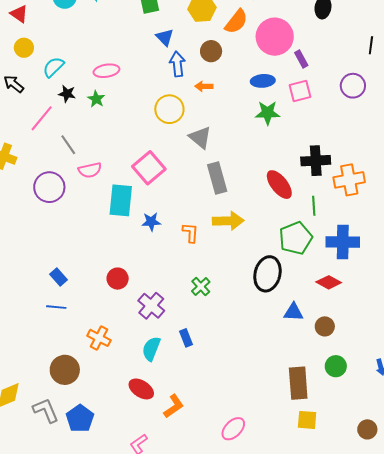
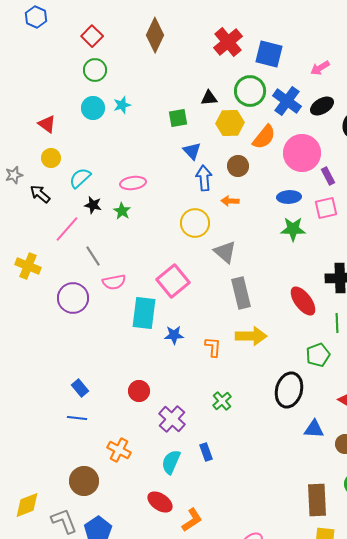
green pentagon: (296, 238) -> (318, 355), size x0.7

